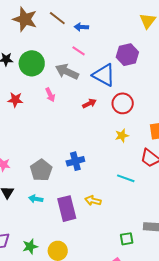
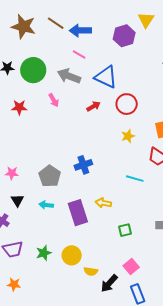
blue arrow: (81, 27) -> (80, 31), size x1.5
purple hexagon: (127, 55) -> (124, 36), moved
green square: (127, 239) -> (125, 230), moved

